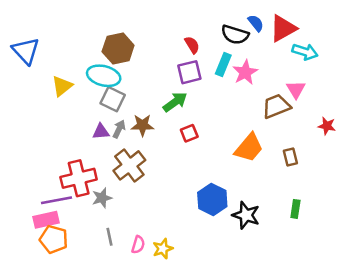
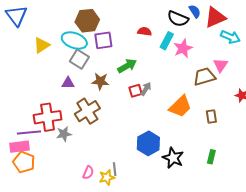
red semicircle: (192, 45) -> (145, 31), moved, turned -56
purple square: (189, 72) -> (103, 40), moved
gray arrow: (119, 129) -> (146, 89), moved
gray line: (110, 237) -> (115, 169), moved

